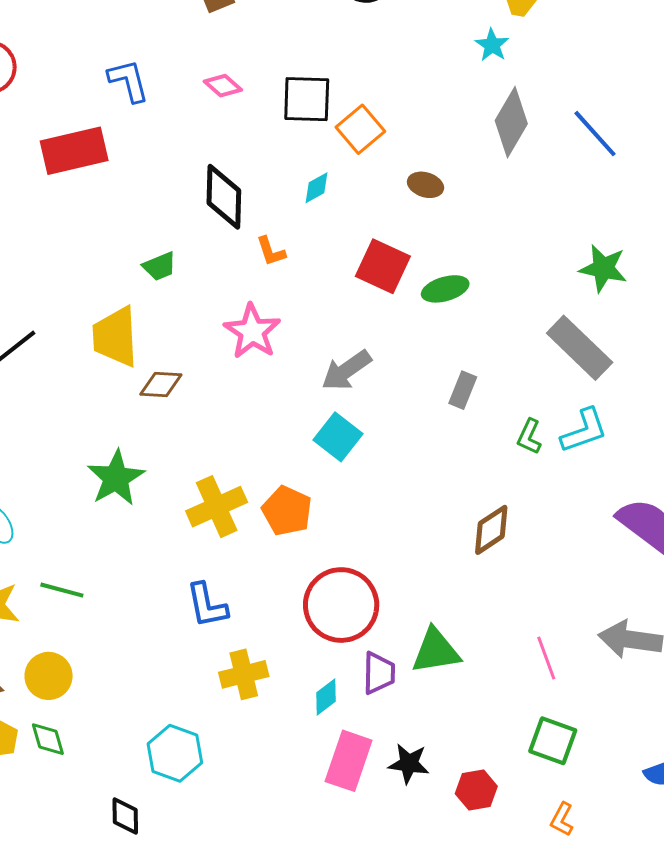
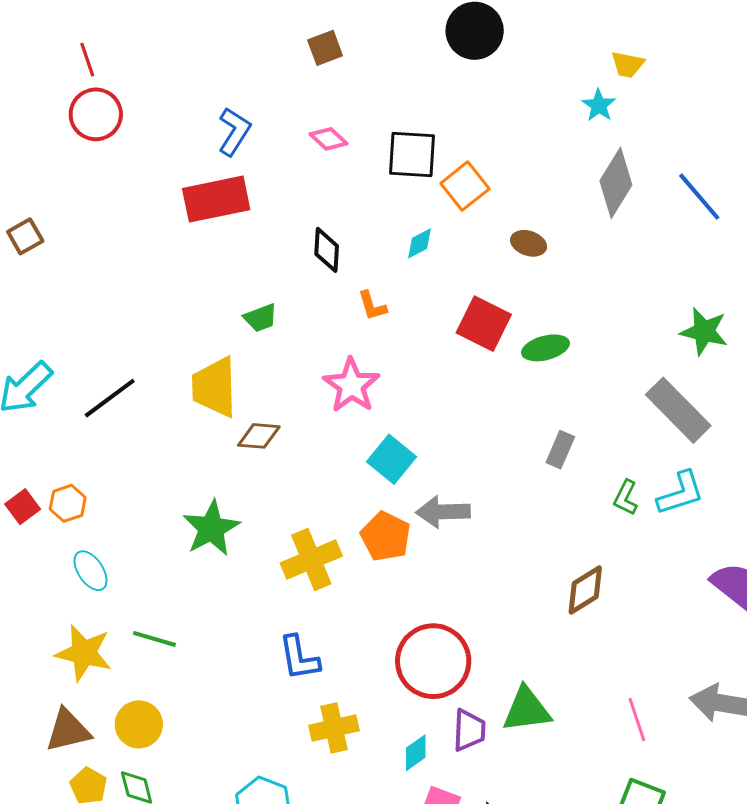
blue L-shape: (128, 81) -> (234, 132), turned 45
red rectangle: (74, 151) -> (216, 199), moved
black diamond: (224, 197) -> (327, 250), size x0.7
gray arrow: (346, 370) -> (443, 512), moved, turned 32
cyan square: (338, 437) -> (392, 459), moved
orange pentagon: (287, 511) -> (386, 536), moved

